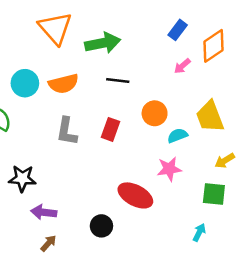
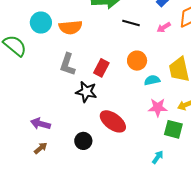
black line: (118, 81) -> (131, 23), moved
pink star: (169, 169) -> (158, 107), moved
black star: (22, 178) -> (86, 92), moved

